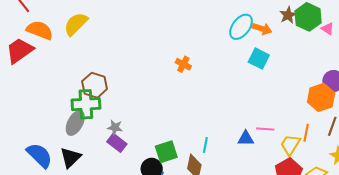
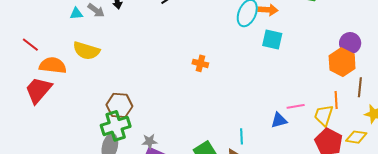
yellow semicircle: (76, 24) -> (86, 51), turned -104

